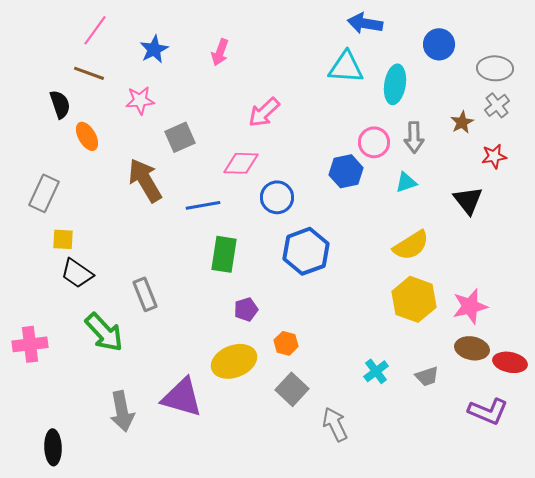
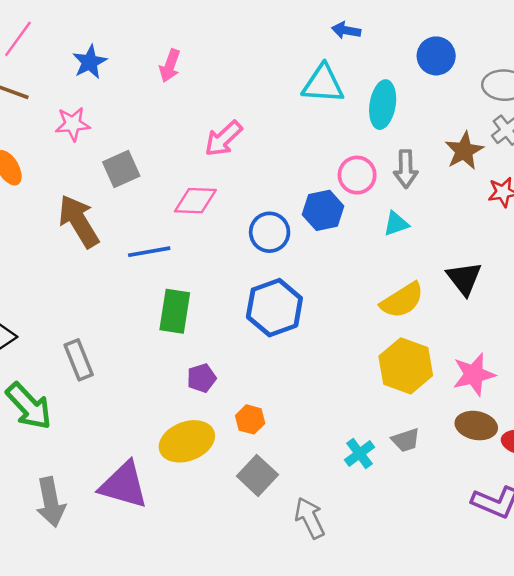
blue arrow: (365, 23) -> (346, 30), size x0.7
brown star: (462, 122) -> (464, 151), size x1.4
blue circle: (277, 197) -> (270, 232), moved
black triangle: (468, 200) -> (464, 278), moved
gray trapezoid: (427, 376) -> (406, 440), moved

